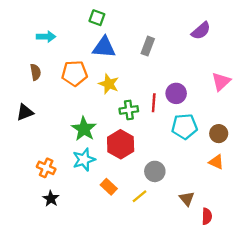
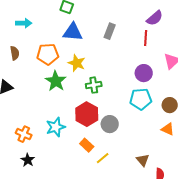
purple circle: (176, 93) -> (144, 73), moved
red line: (154, 103) -> (146, 38), moved
green star: (84, 129) -> (56, 81), moved
gray circle: (155, 171) -> (110, 124), moved
orange rectangle: (109, 187) -> (87, 145), moved

